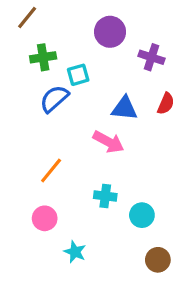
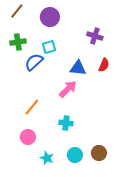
purple circle: (110, 32) -> (50, 17), moved
green cross: (43, 57) -> (18, 42), moved
pink arrow: (108, 142) -> (68, 89), turned -72
cyan circle: (142, 215) -> (75, 155), moved
brown circle: (158, 260) -> (99, 153), moved

